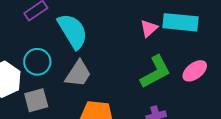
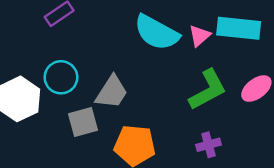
cyan semicircle: (73, 31) -> (157, 32), moved, turned 150
gray square: (36, 100) -> (83, 122), moved

